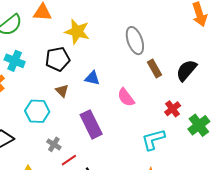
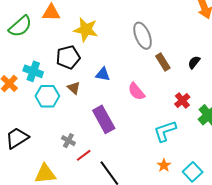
cyan cross: (15, 61) -> (33, 71), moved
black semicircle: (186, 70) -> (194, 62), size x0.6
cyan hexagon: (37, 111) -> (47, 96), moved

